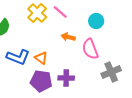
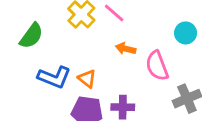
cyan circle: (96, 21) -> (186, 33), moved

